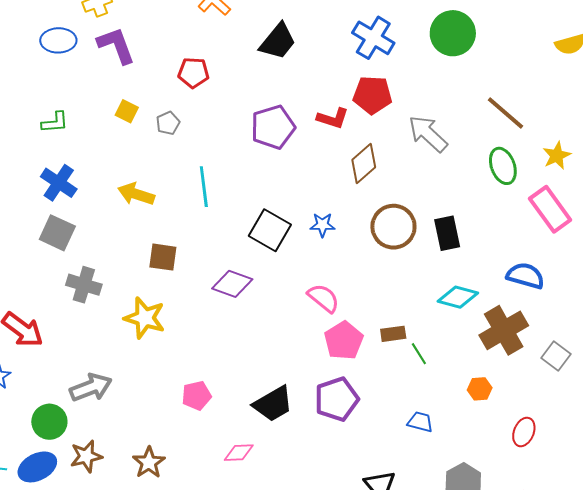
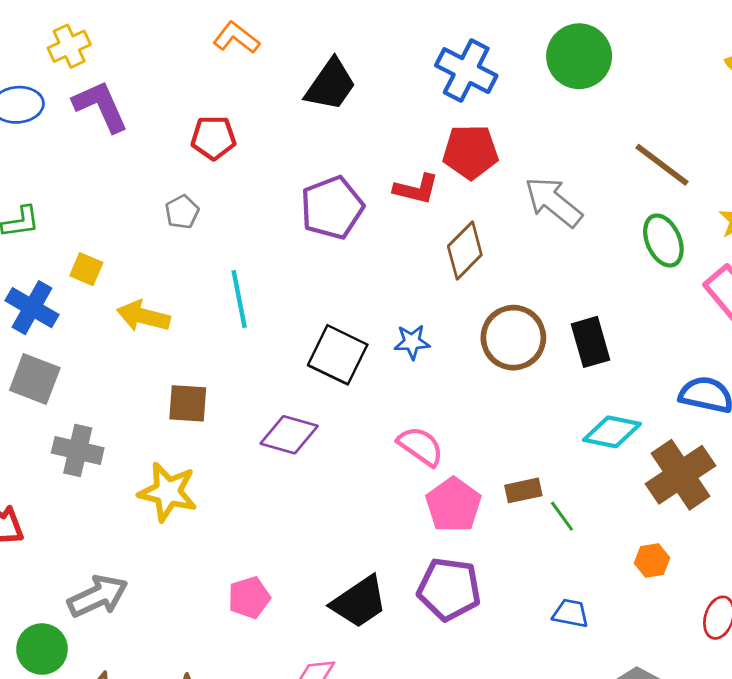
yellow square: (127, 111) -> (86, 269), moved
purple pentagon: (337, 399) -> (449, 589), turned 30

